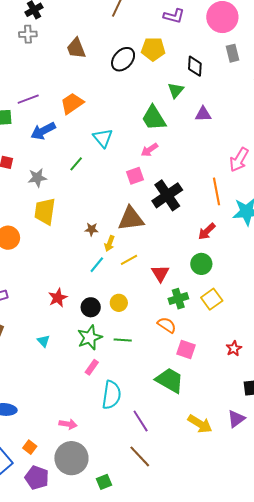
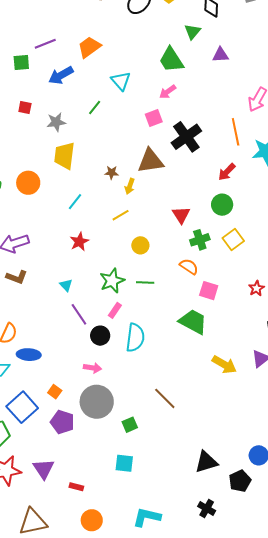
yellow line: (129, 260) -> (121, 215), moved
cyan line: (97, 265) -> (75, 202), moved
black circle: (91, 307) -> (100, 336), moved
purple line: (141, 421) -> (79, 314), moved

